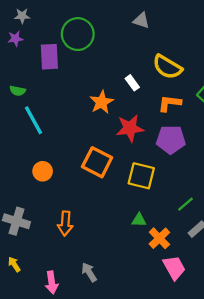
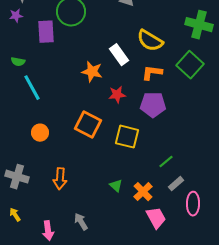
white rectangle: (132, 83) -> (119, 55), size x1.5
orange star: (102, 102) -> (92, 72), turned -30
red star: (130, 128) -> (117, 95), size x0.7
green triangle: (139, 220) -> (116, 186), moved, turned 40

